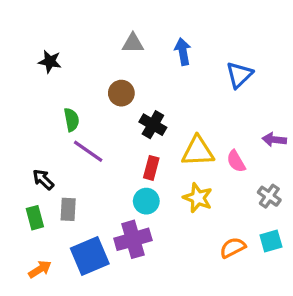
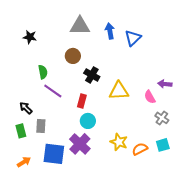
gray triangle: (133, 43) -> (80, 26), size x1.5
blue triangle: (239, 75) -> (133, 38), moved
pink semicircle: (236, 161) -> (150, 97), moved
red rectangle: (151, 168) -> (82, 101), moved
yellow star: (198, 198) -> (119, 142), moved
purple cross: (133, 239) -> (80, 144), turned -30
blue square: (90, 256) -> (54, 154), turned 30

